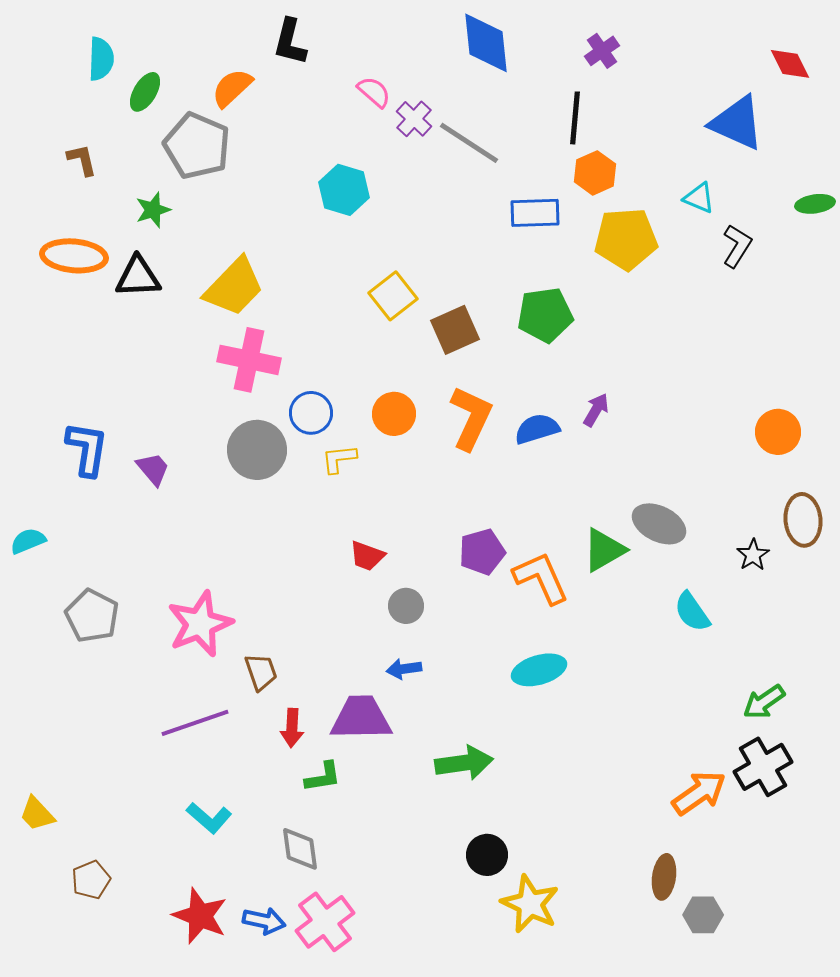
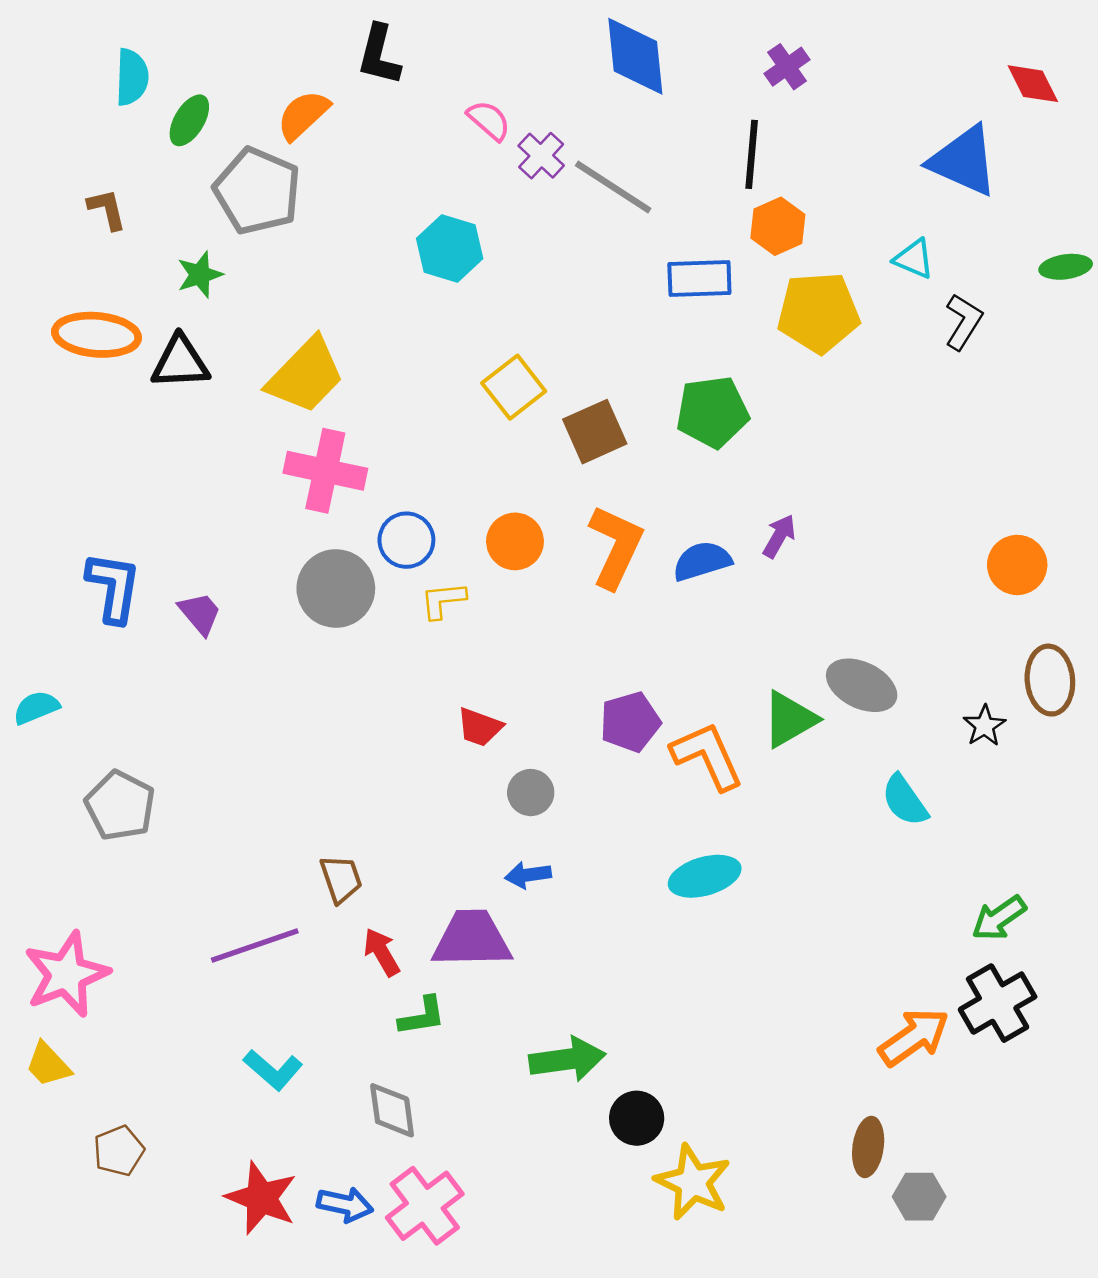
pink star: (200, 624) -> (66, 974), moved
red arrow: (292, 728) -> (382, 952), turned 147
green arrow: (464, 763) -> (567, 1059), moved

